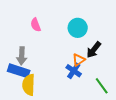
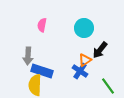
pink semicircle: (36, 25) -> (42, 25), turned 32
blue rectangle: (19, 71) -> (42, 71), moved

